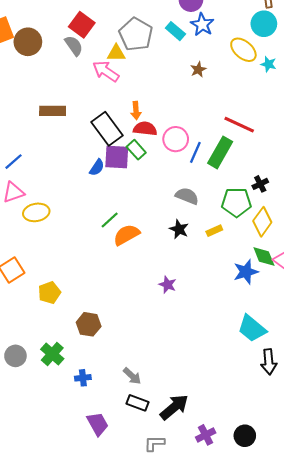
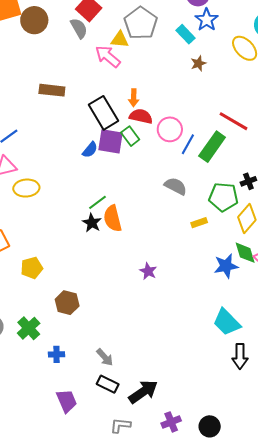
cyan rectangle: (175, 31) -> (186, 34), moved
black star: (179, 229) -> (92, 223), moved
orange semicircle: (126, 235) -> (113, 218), turned -80

